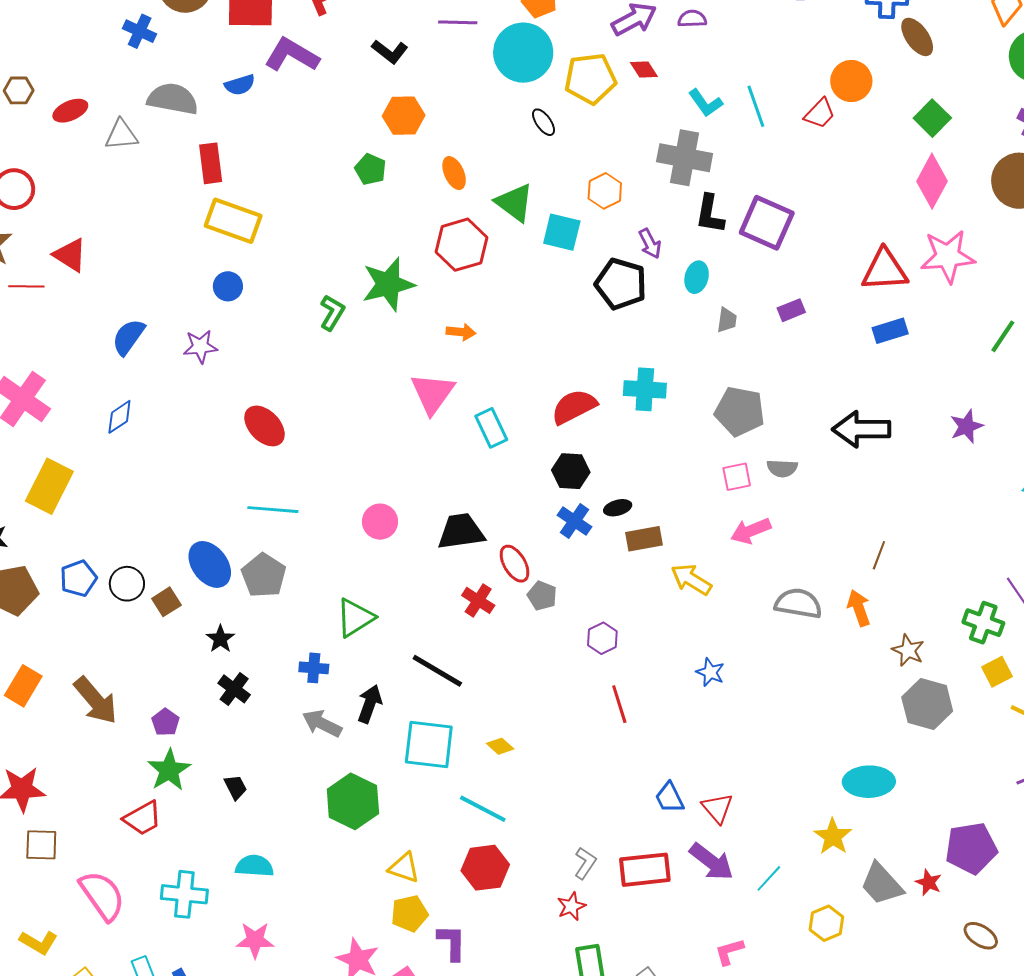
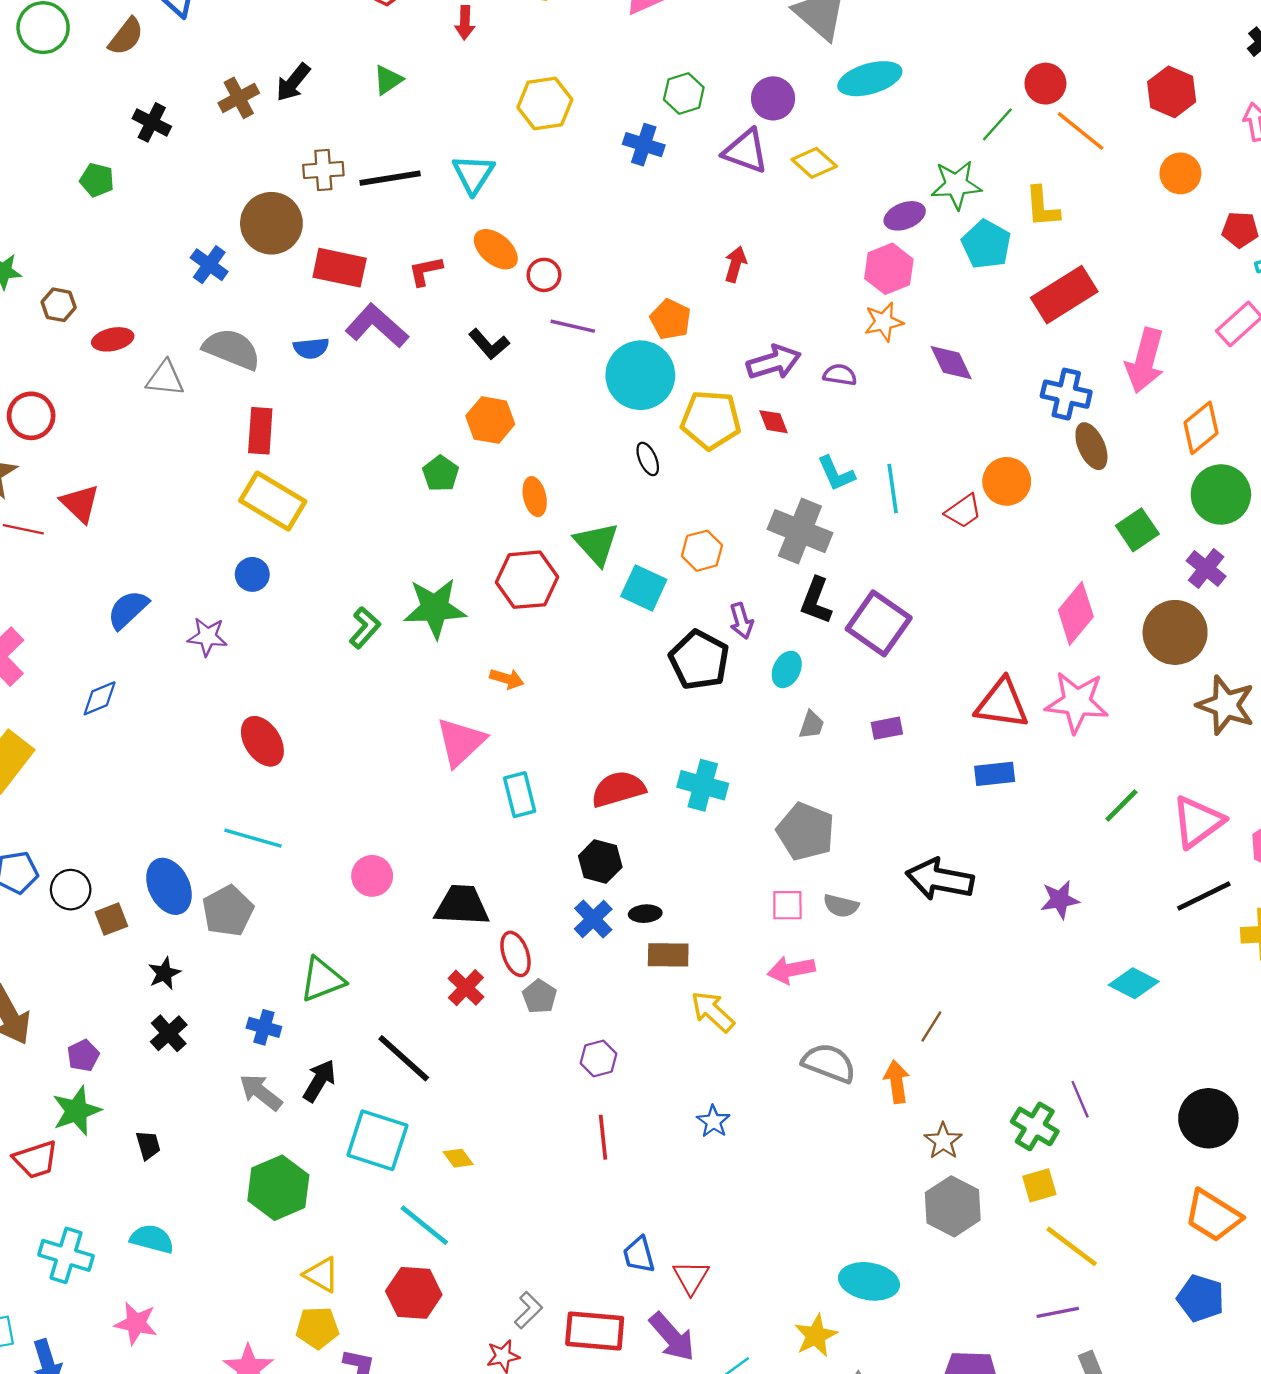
green square: (932, 118) -> (1137, 530), moved

